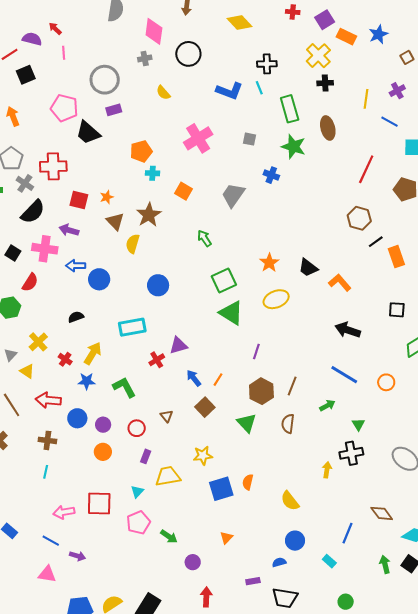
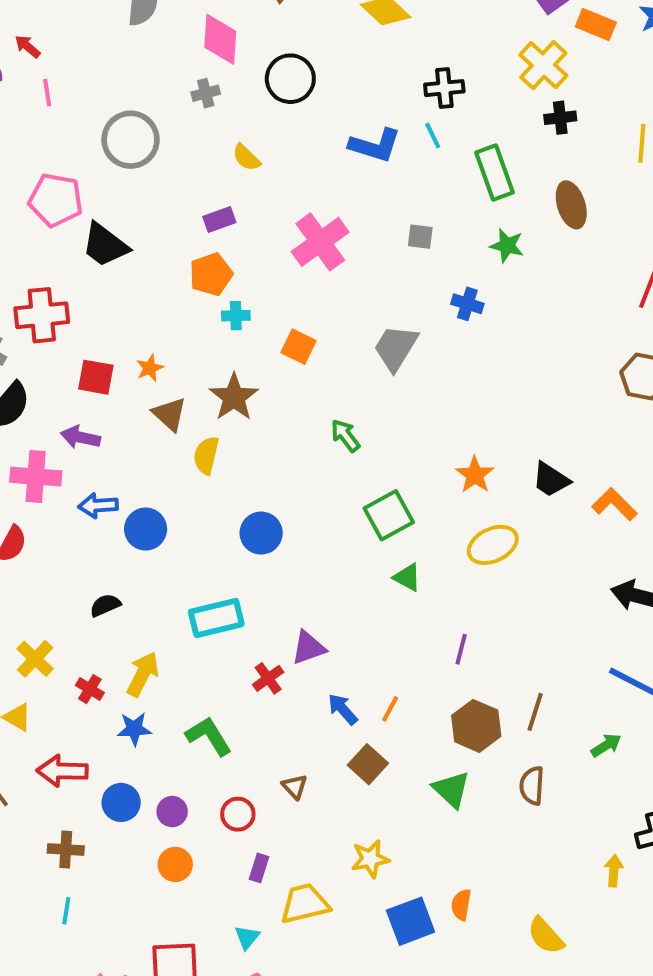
purple rectangle: (114, 110) -> (219, 220), moved
green star: (294, 147) -> (507, 246), size x0.7
green triangle: (231, 313) -> (407, 577), size x0.6

